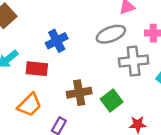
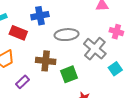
gray ellipse: (111, 34) -> (67, 35), moved
gray cross: (134, 61) -> (95, 49), turned 30

